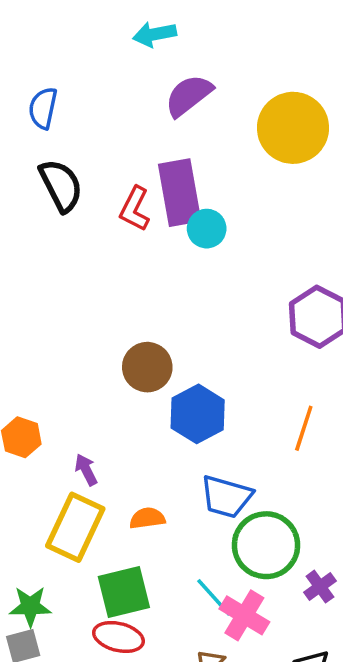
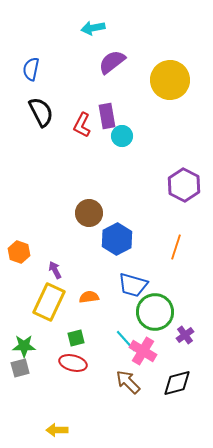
purple rectangle: (180, 193) -> (107, 116), size x0.7
green square: (124, 592) -> (76, 338), size x0.6

